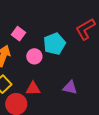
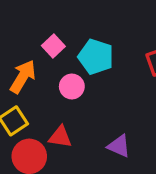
cyan pentagon: (54, 44) -> (96, 57), moved, turned 30

